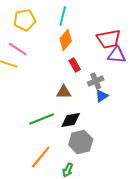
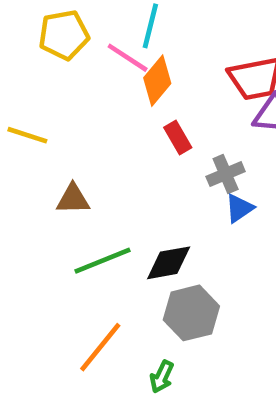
pink line: (18, 49) -> (128, 58), moved
brown triangle: (64, 92) -> (73, 199), moved

